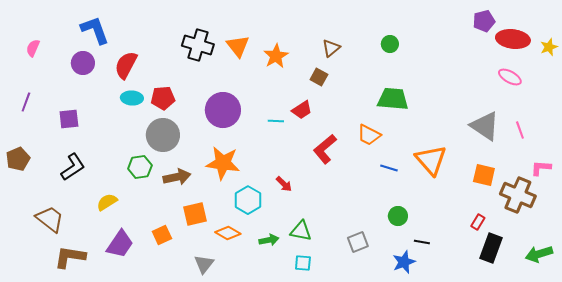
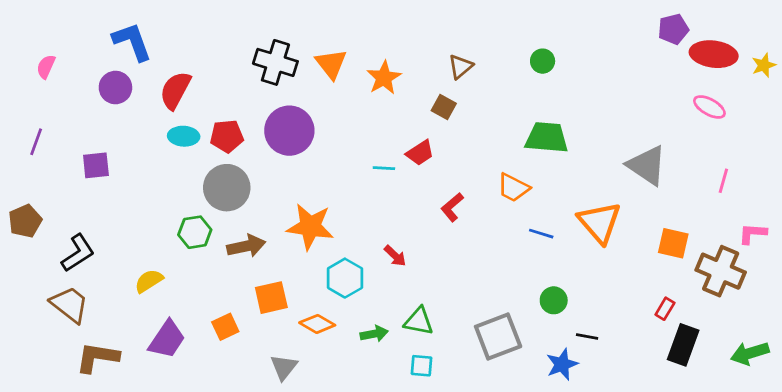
purple circle: (223, 110) -> (289, 131), moved
gray triangle: (485, 126) -> (647, 165), moved
pink line: (520, 130) -> (723, 181), turned 36
red L-shape: (325, 149) -> (452, 207), size x0.7
black L-shape: (73, 167) -> (78, 253), moved
gray square: (358, 242) -> (498, 337), size x1.6

